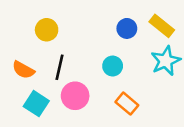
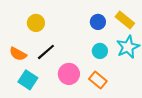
cyan circle: (113, 66) -> (100, 51), moved
black line: (60, 67) -> (46, 52), turned 36
pink circle: (75, 96) -> (69, 74), moved

